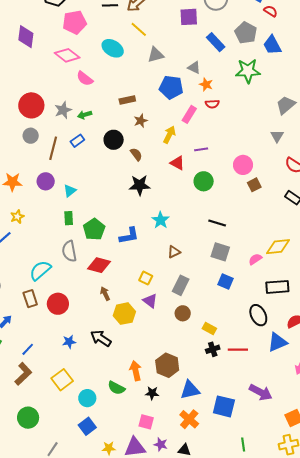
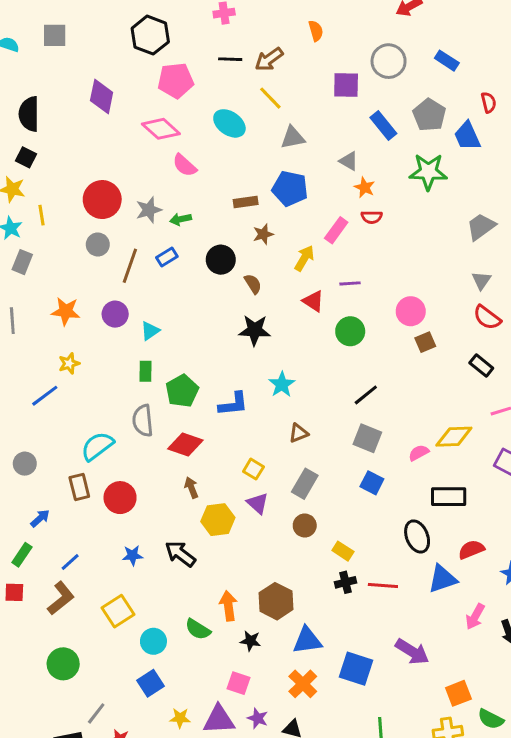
red semicircle: (271, 11) -> (489, 102), moved, turned 40
blue pentagon: (171, 87) -> (290, 188), moved
gray triangle: (277, 136) -> (481, 280), moved
black line: (217, 223) -> (366, 395), turned -60

